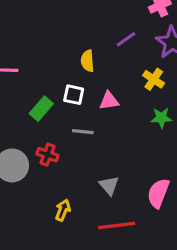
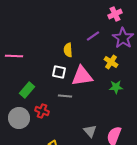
pink triangle: (109, 101) -> (82, 76), size x1.6
green rectangle: (41, 109) -> (27, 90), moved
gray triangle: (109, 185) -> (90, 131), moved

